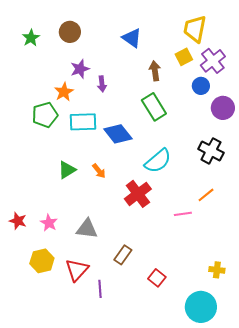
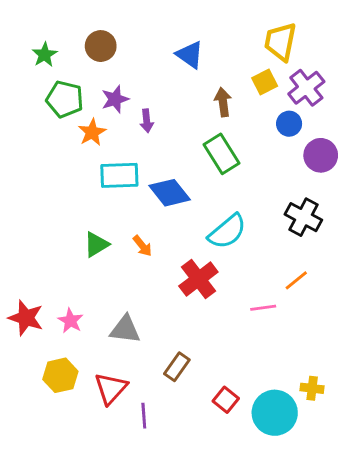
green pentagon: (45, 115) -> (65, 99), moved, turned 30
red star: (18, 221) -> (26, 318), size x1.4
cyan circle: (201, 307) -> (275, 413), moved

